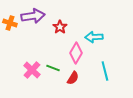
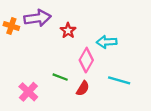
pink cross: (32, 70) -> (28, 92), moved
cyan line: (105, 71) -> (119, 80), turned -60

